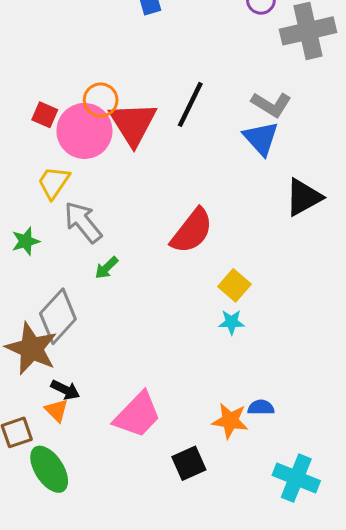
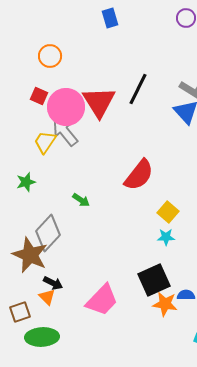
orange circle: (101, 100) -> (50, 56), moved
gray arrow: (83, 222) -> (65, 132), moved
green arrow: (107, 268) -> (81, 200), turned -102
black square: (189, 463) -> (154, 280), moved, size x1.4
green ellipse: (49, 469) -> (42, 337), turned -60

